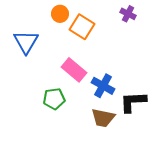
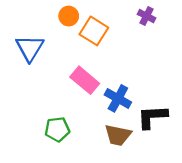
green pentagon: (54, 99) -> (57, 129), moved

